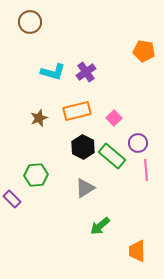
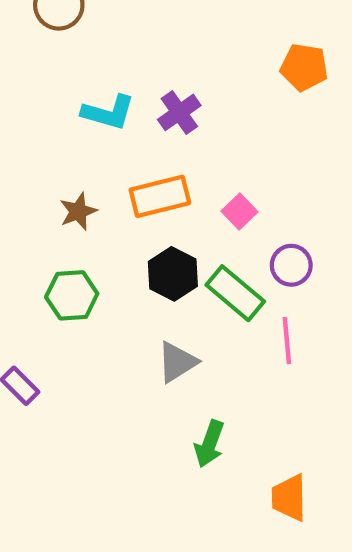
pink line: (146, 170) -> (287, 341), moved
green hexagon: (36, 175) -> (72, 295), moved
green arrow: (100, 226) -> (209, 444), turned -30

